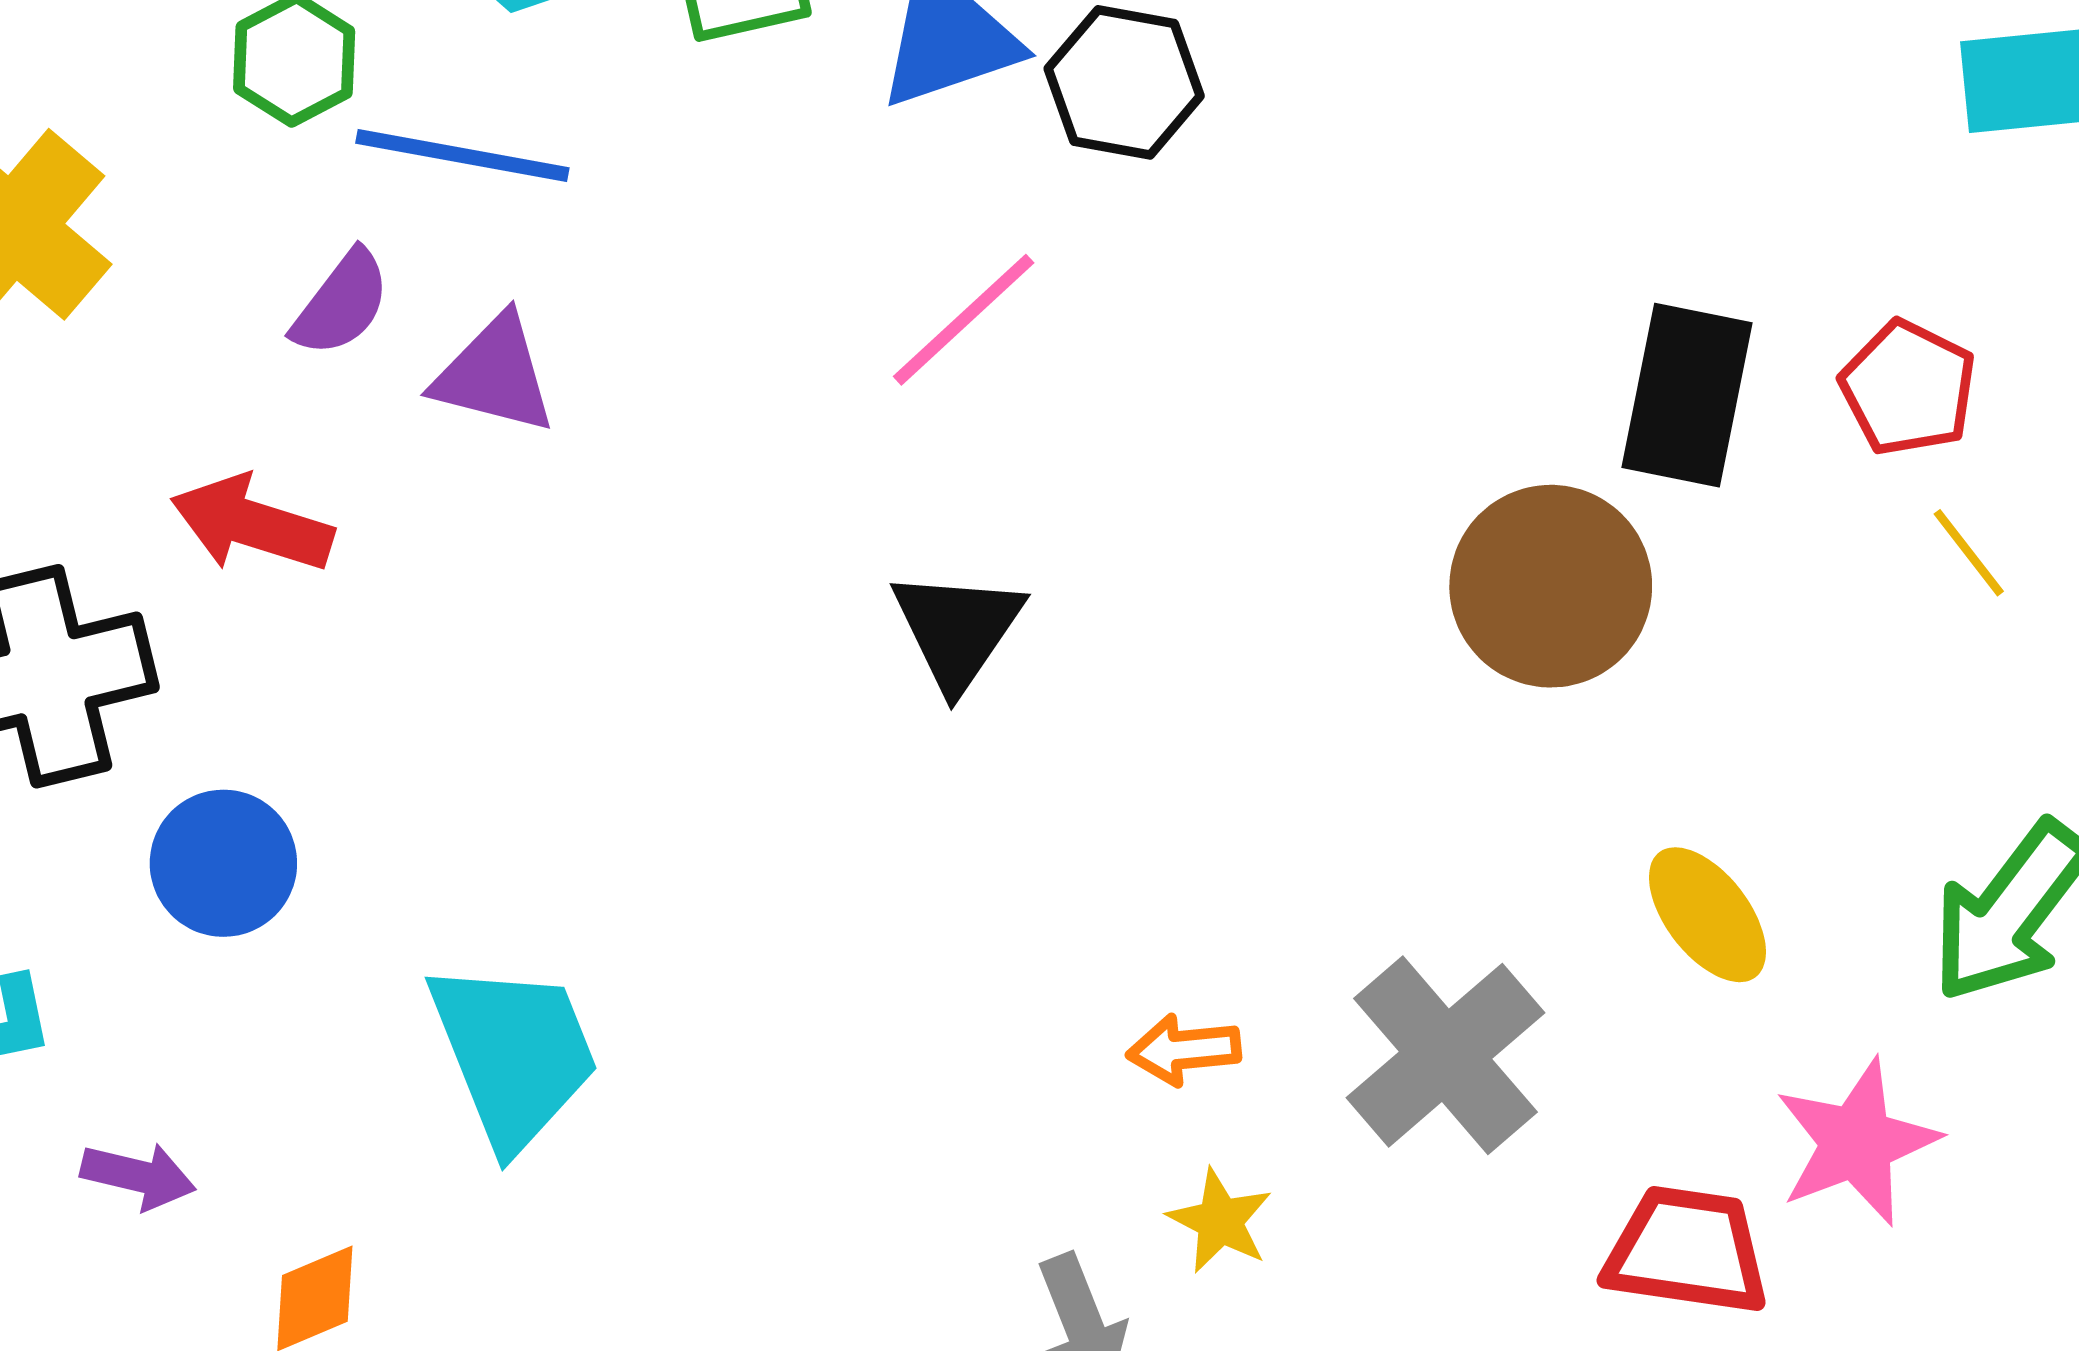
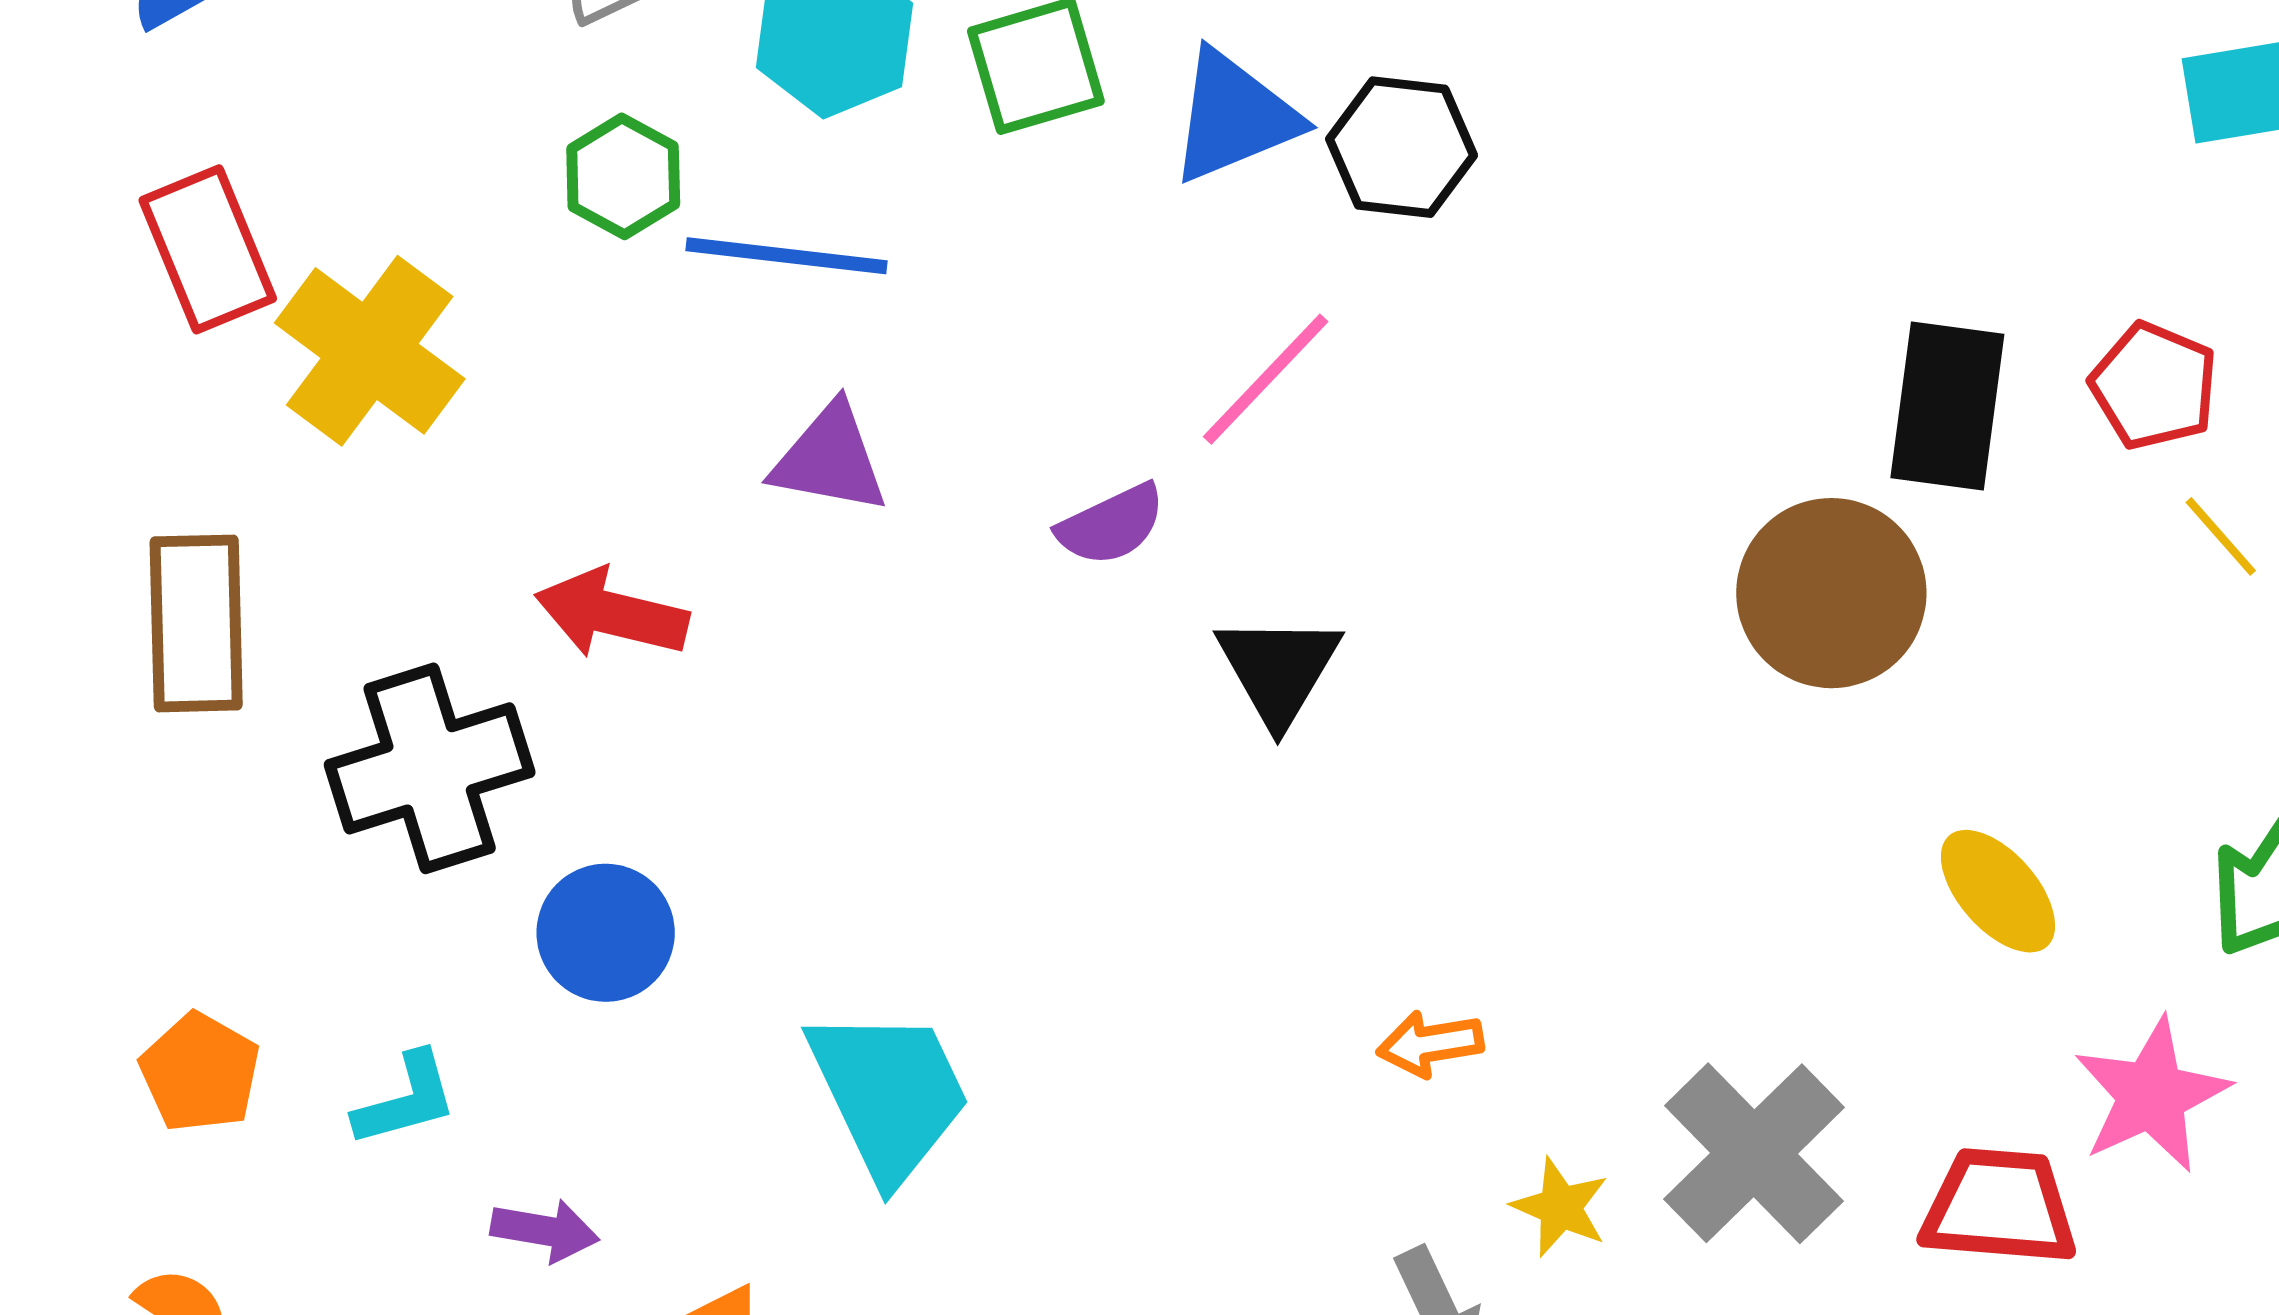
purple semicircle: (341, 303) -> (1111, 525), moved, turned 31
orange arrow: (1184, 1050) -> (1430, 1044), moved
gray cross: (1445, 1055) -> (1754, 1153), moved

